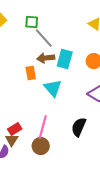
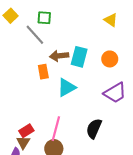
gray line: (44, 38) -> (35, 35), moved
cyan triangle: (53, 88) -> (66, 87), turned 42

